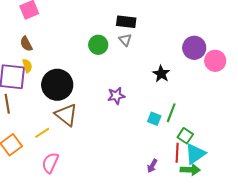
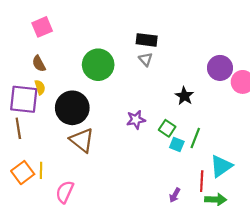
green circle: (98, 45) -> (98, 65), moved, size x1.5
yellow line: (42, 133) -> (41, 170), moved, turned -56
green square: (185, 136) -> (167, 128), moved
cyan triangle: (195, 154) -> (221, 166), moved

